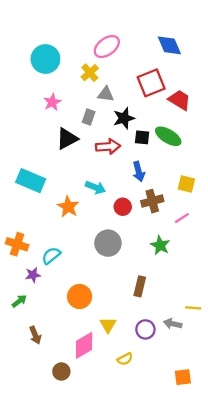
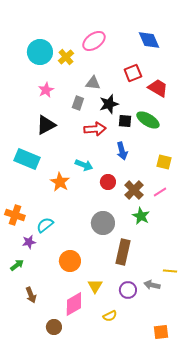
yellow cross: (90, 73) -> (66, 57), moved
red square: (151, 83) -> (133, 73), size x0.7
black triangle: (67, 139) -> (46, 125), moved
brown cross: (152, 201) -> (134, 190), moved, turned -30
gray circle: (108, 243) -> (103, 223), moved
brown rectangle: (140, 286) -> (123, 252), size x1.4

